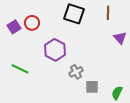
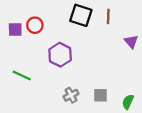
brown line: (108, 13) -> (108, 16), moved
purple square: (14, 27) -> (15, 30), turned 32
gray cross: (76, 72) -> (71, 95), moved

